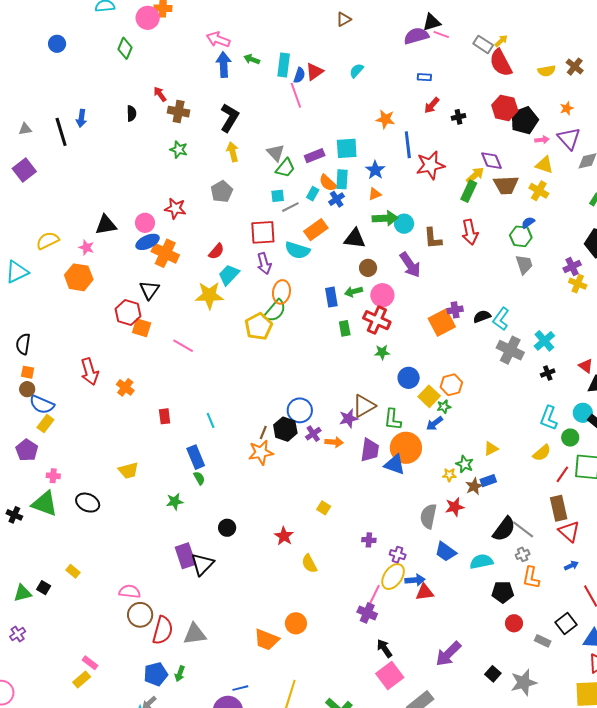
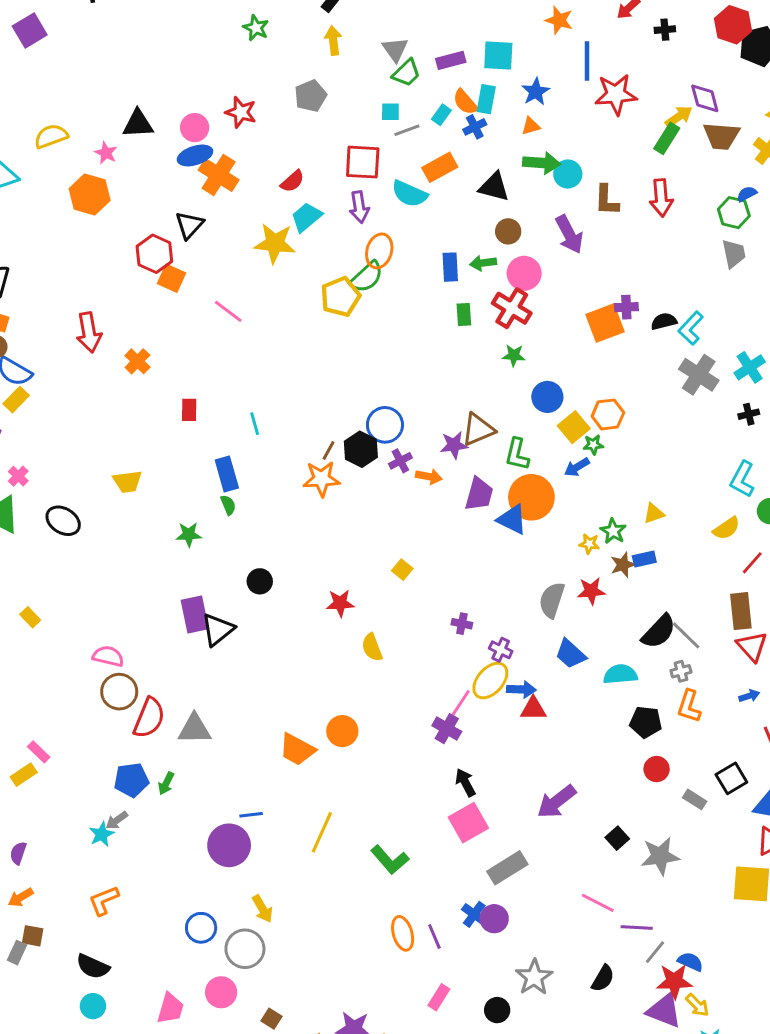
pink cross: (53, 476) -> (18, 476), turned 32
red star: (284, 536) -> (340, 603), turned 30

